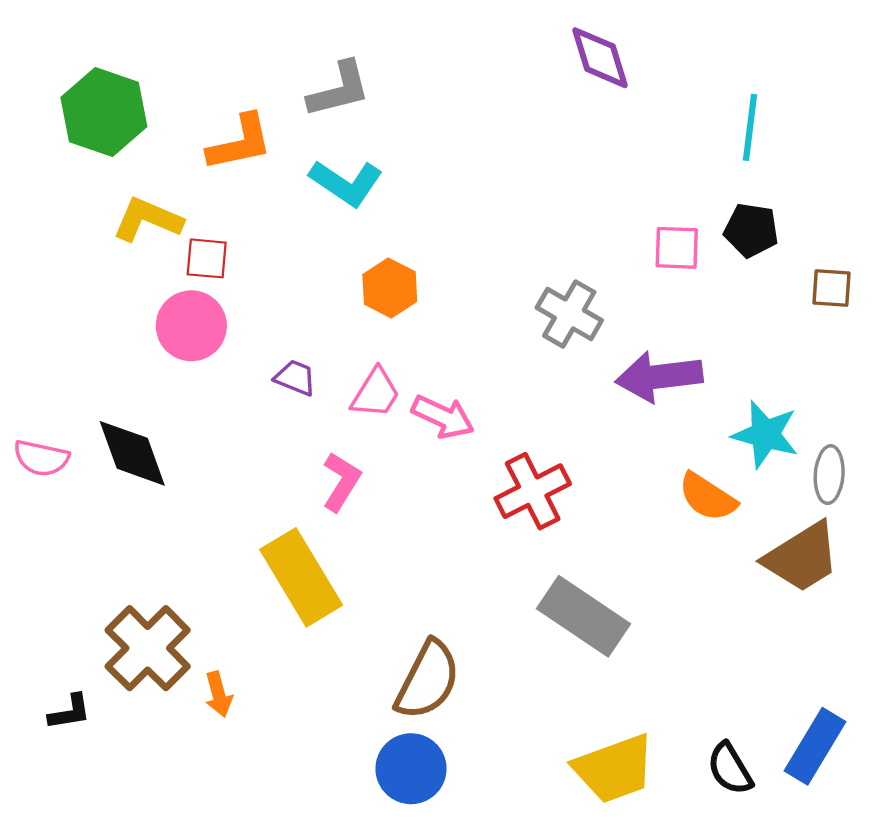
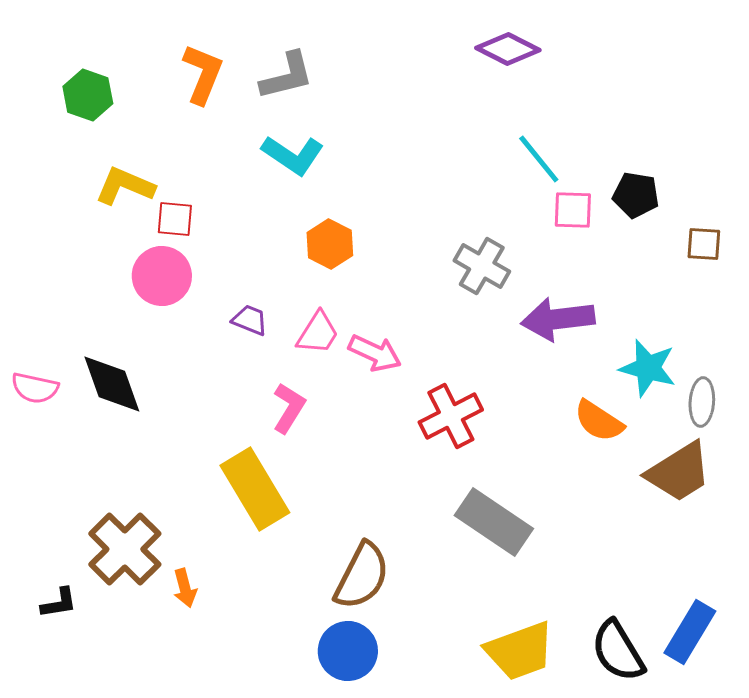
purple diamond: (600, 58) -> (508, 49), turned -46
green hexagon: (104, 112) -> (88, 95), size x0.7
cyan line: (750, 127) -> (539, 159), moved, turned -46
orange L-shape: (240, 143) -> (203, 74), moved, turned -56
black semicircle: (730, 769) -> (618, 651), size x1.4

